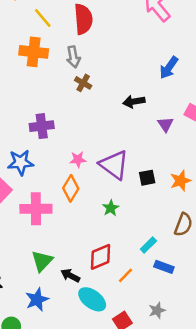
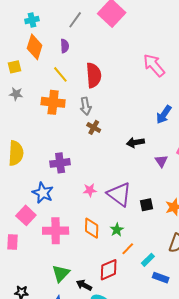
blue star: (21, 162) -> (43, 193), turned 30
orange diamond: (71, 188) -> (92, 228), moved, turned -30
orange line: (126, 275) -> (128, 249), moved

